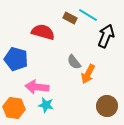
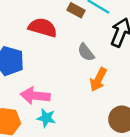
gray semicircle: (74, 62) -> (86, 52), moved

